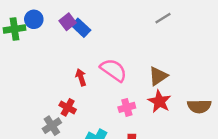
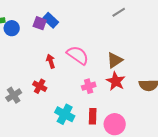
blue circle: (34, 19) -> (12, 28), moved
purple square: (68, 22) -> (40, 23), moved, turned -32
gray cross: (52, 126) -> (14, 95), moved

